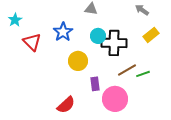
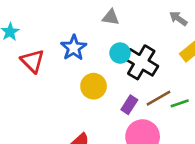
black cross: (114, 43) -> (141, 62), turned 30
purple rectangle: (95, 84) -> (129, 105), moved, turned 40

